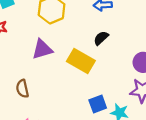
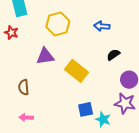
black semicircle: (101, 38) -> (113, 55), moved

